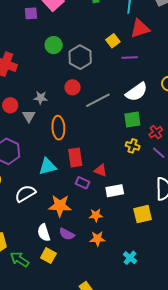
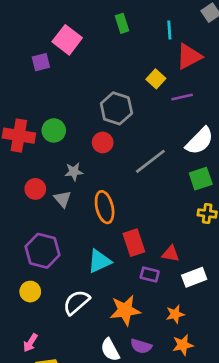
green circle: (54, 45) -> (54, 130), moved
red circle: (73, 87) -> (103, 142), moved

